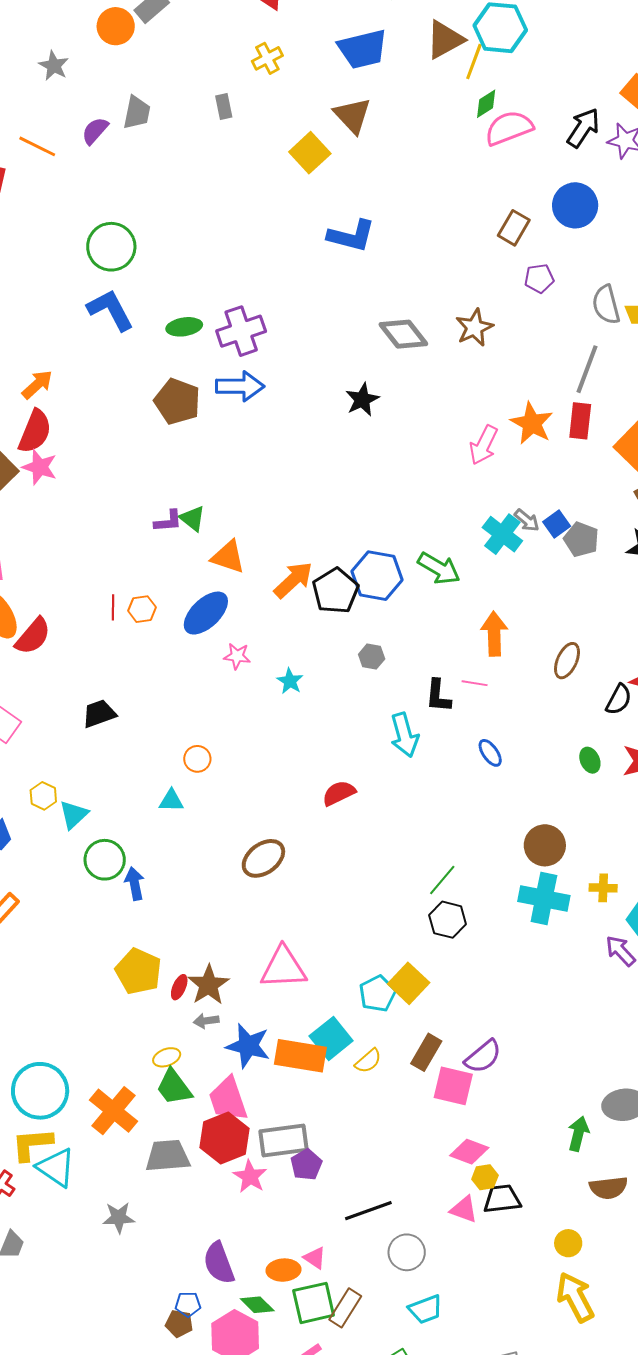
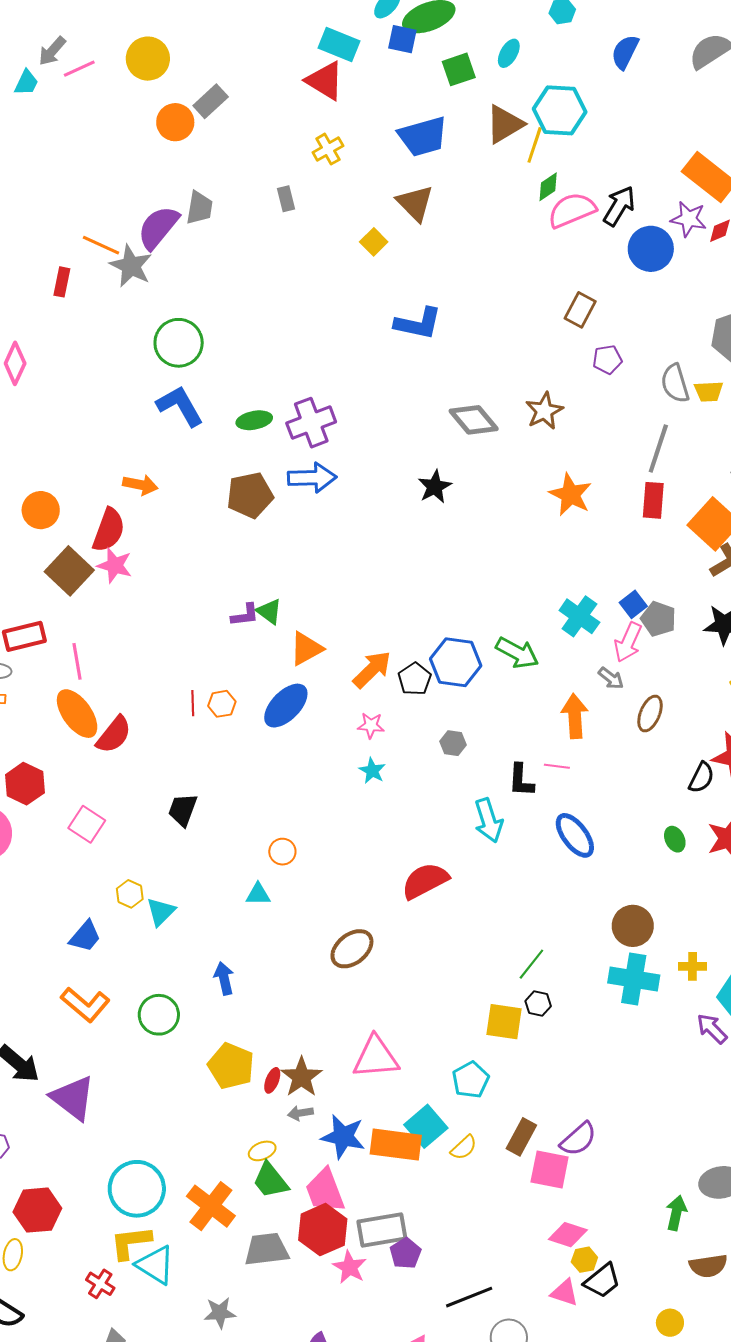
gray star: (54, 66) -> (131, 266), moved, size x1.4
black arrow: (583, 128) -> (619, 206), moved
purple semicircle: (95, 131) -> (158, 227), size x1.6
yellow square: (310, 153) -> (374, 242), size x0.7
blue circle: (575, 205) -> (651, 249), moved
orange arrow: (37, 384) -> (140, 485), moved, turned 56
brown pentagon: (177, 401) -> (250, 495), turned -30
orange star: (532, 423) -> (570, 495), moved
pink arrow: (484, 445) -> (628, 642), moved
gray arrow: (527, 520) -> (611, 678), moved
orange triangle: (228, 557) -> (306, 649), turned -45
black pentagon: (335, 591) -> (415, 679), size x0.7
pink star: (237, 656) -> (371, 725), moved
brown ellipse: (567, 661) -> (650, 714), moved
black trapezoid: (99, 714) -> (183, 810), turned -48
blue ellipse: (490, 753) -> (575, 835), size x1.6
red semicircle: (339, 793) -> (425, 881), size x1.4
green circle: (105, 860) -> (159, 1015), moved
black hexagon: (448, 920) -> (538, 1004), size x0.7
yellow square: (409, 983) -> (504, 1022), moved, turned -33
black trapezoid: (502, 1199) -> (602, 1281), turned 150

